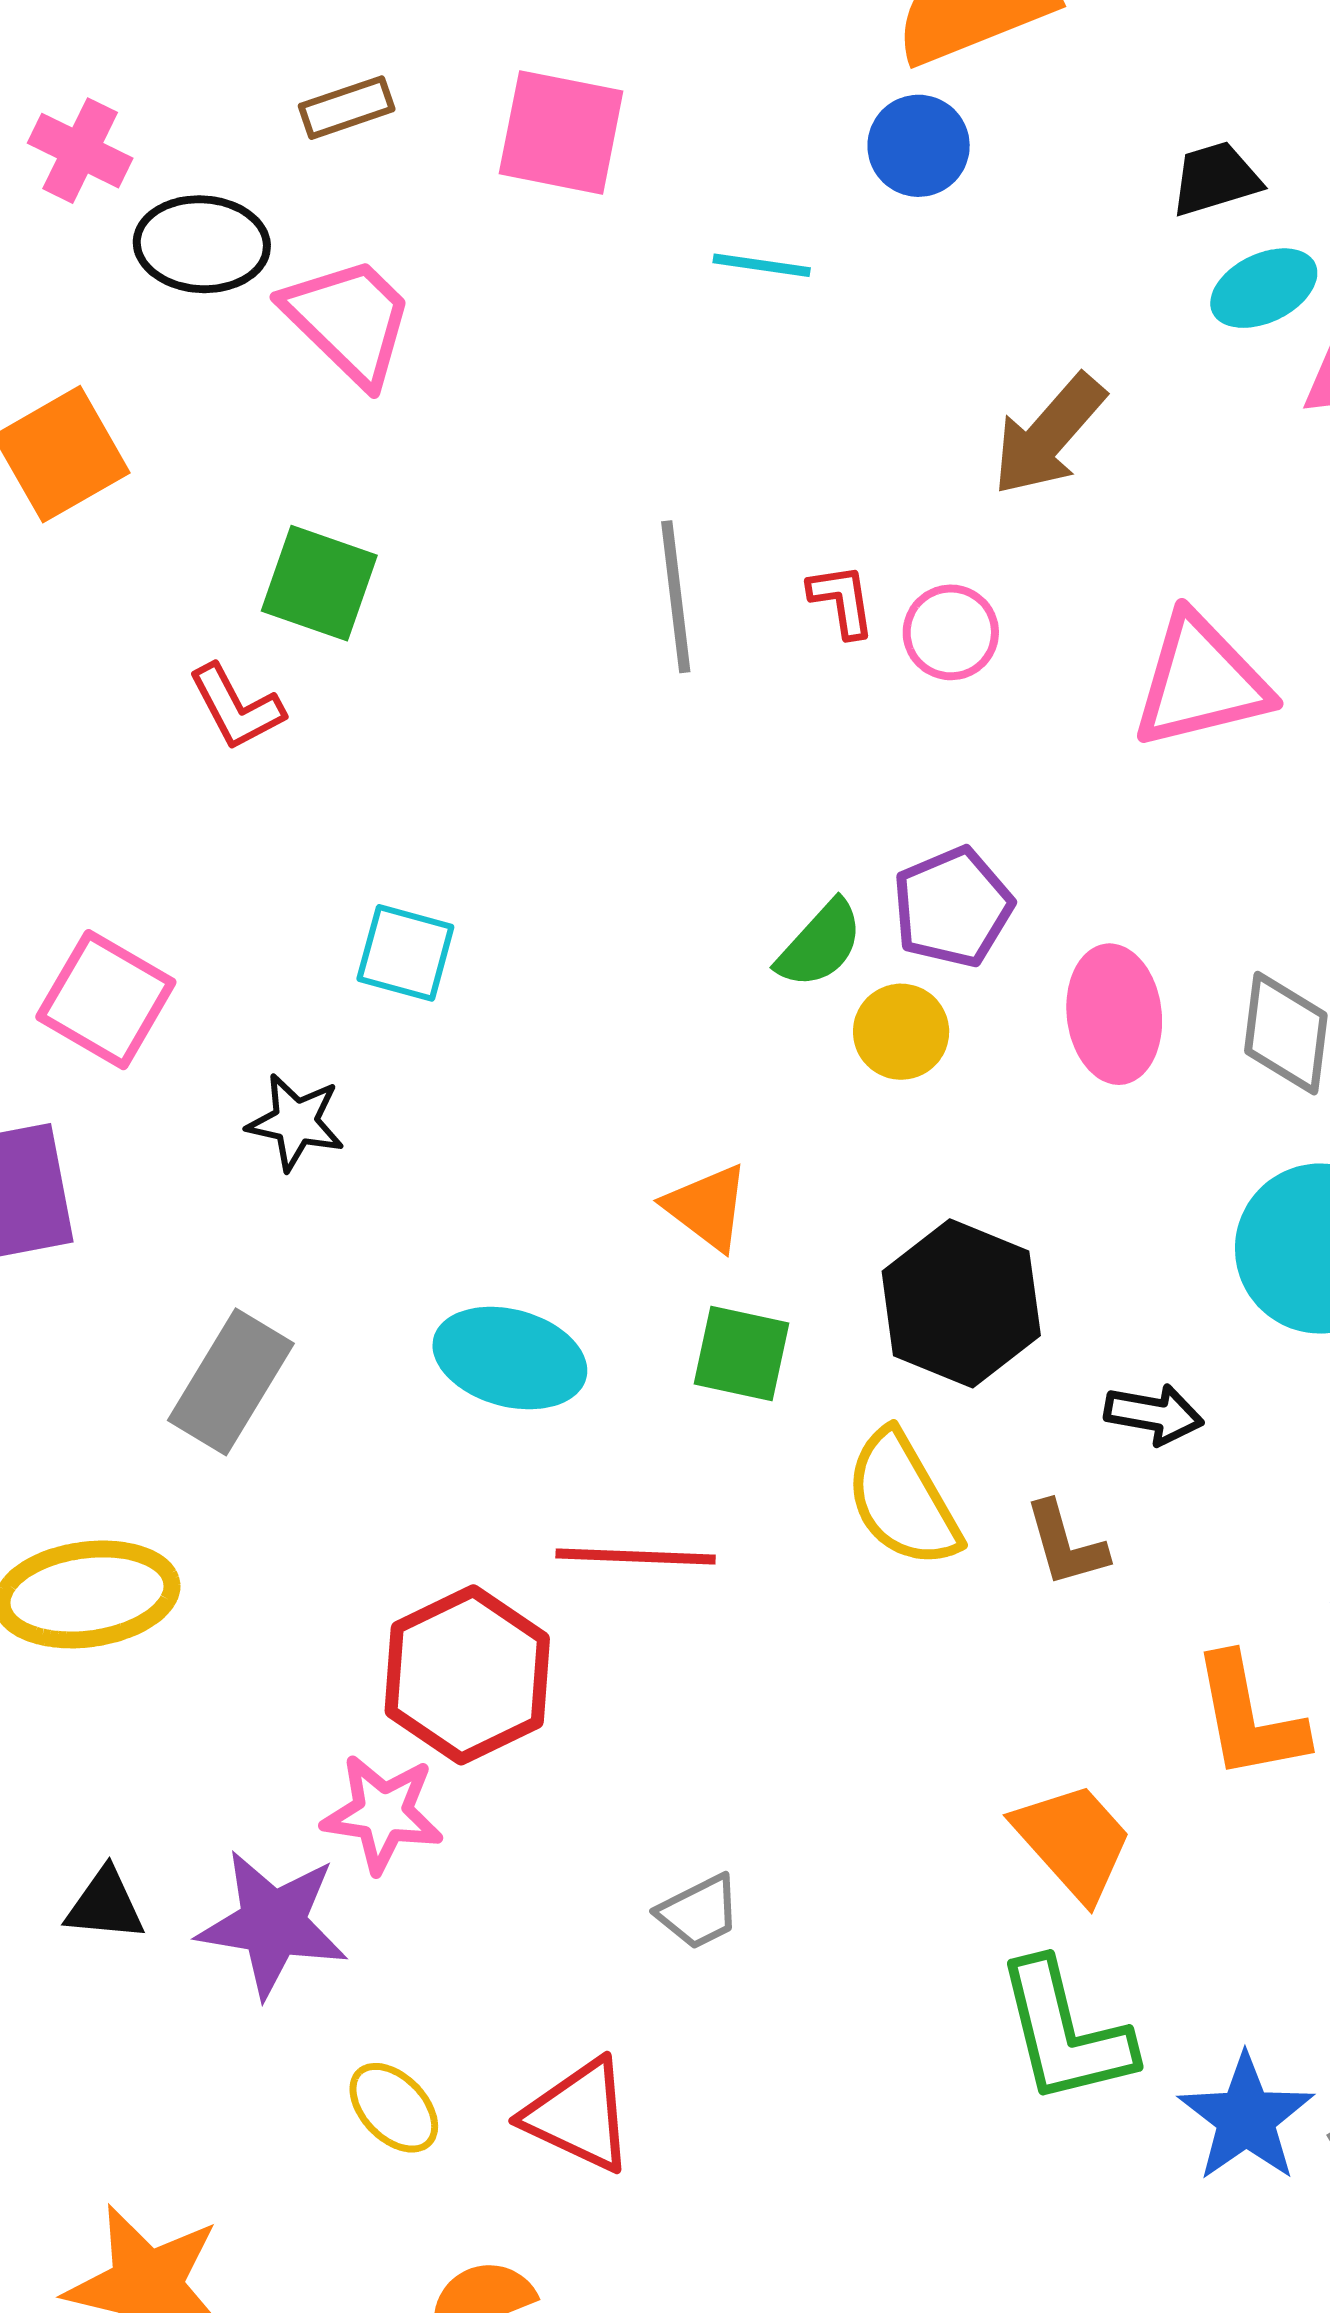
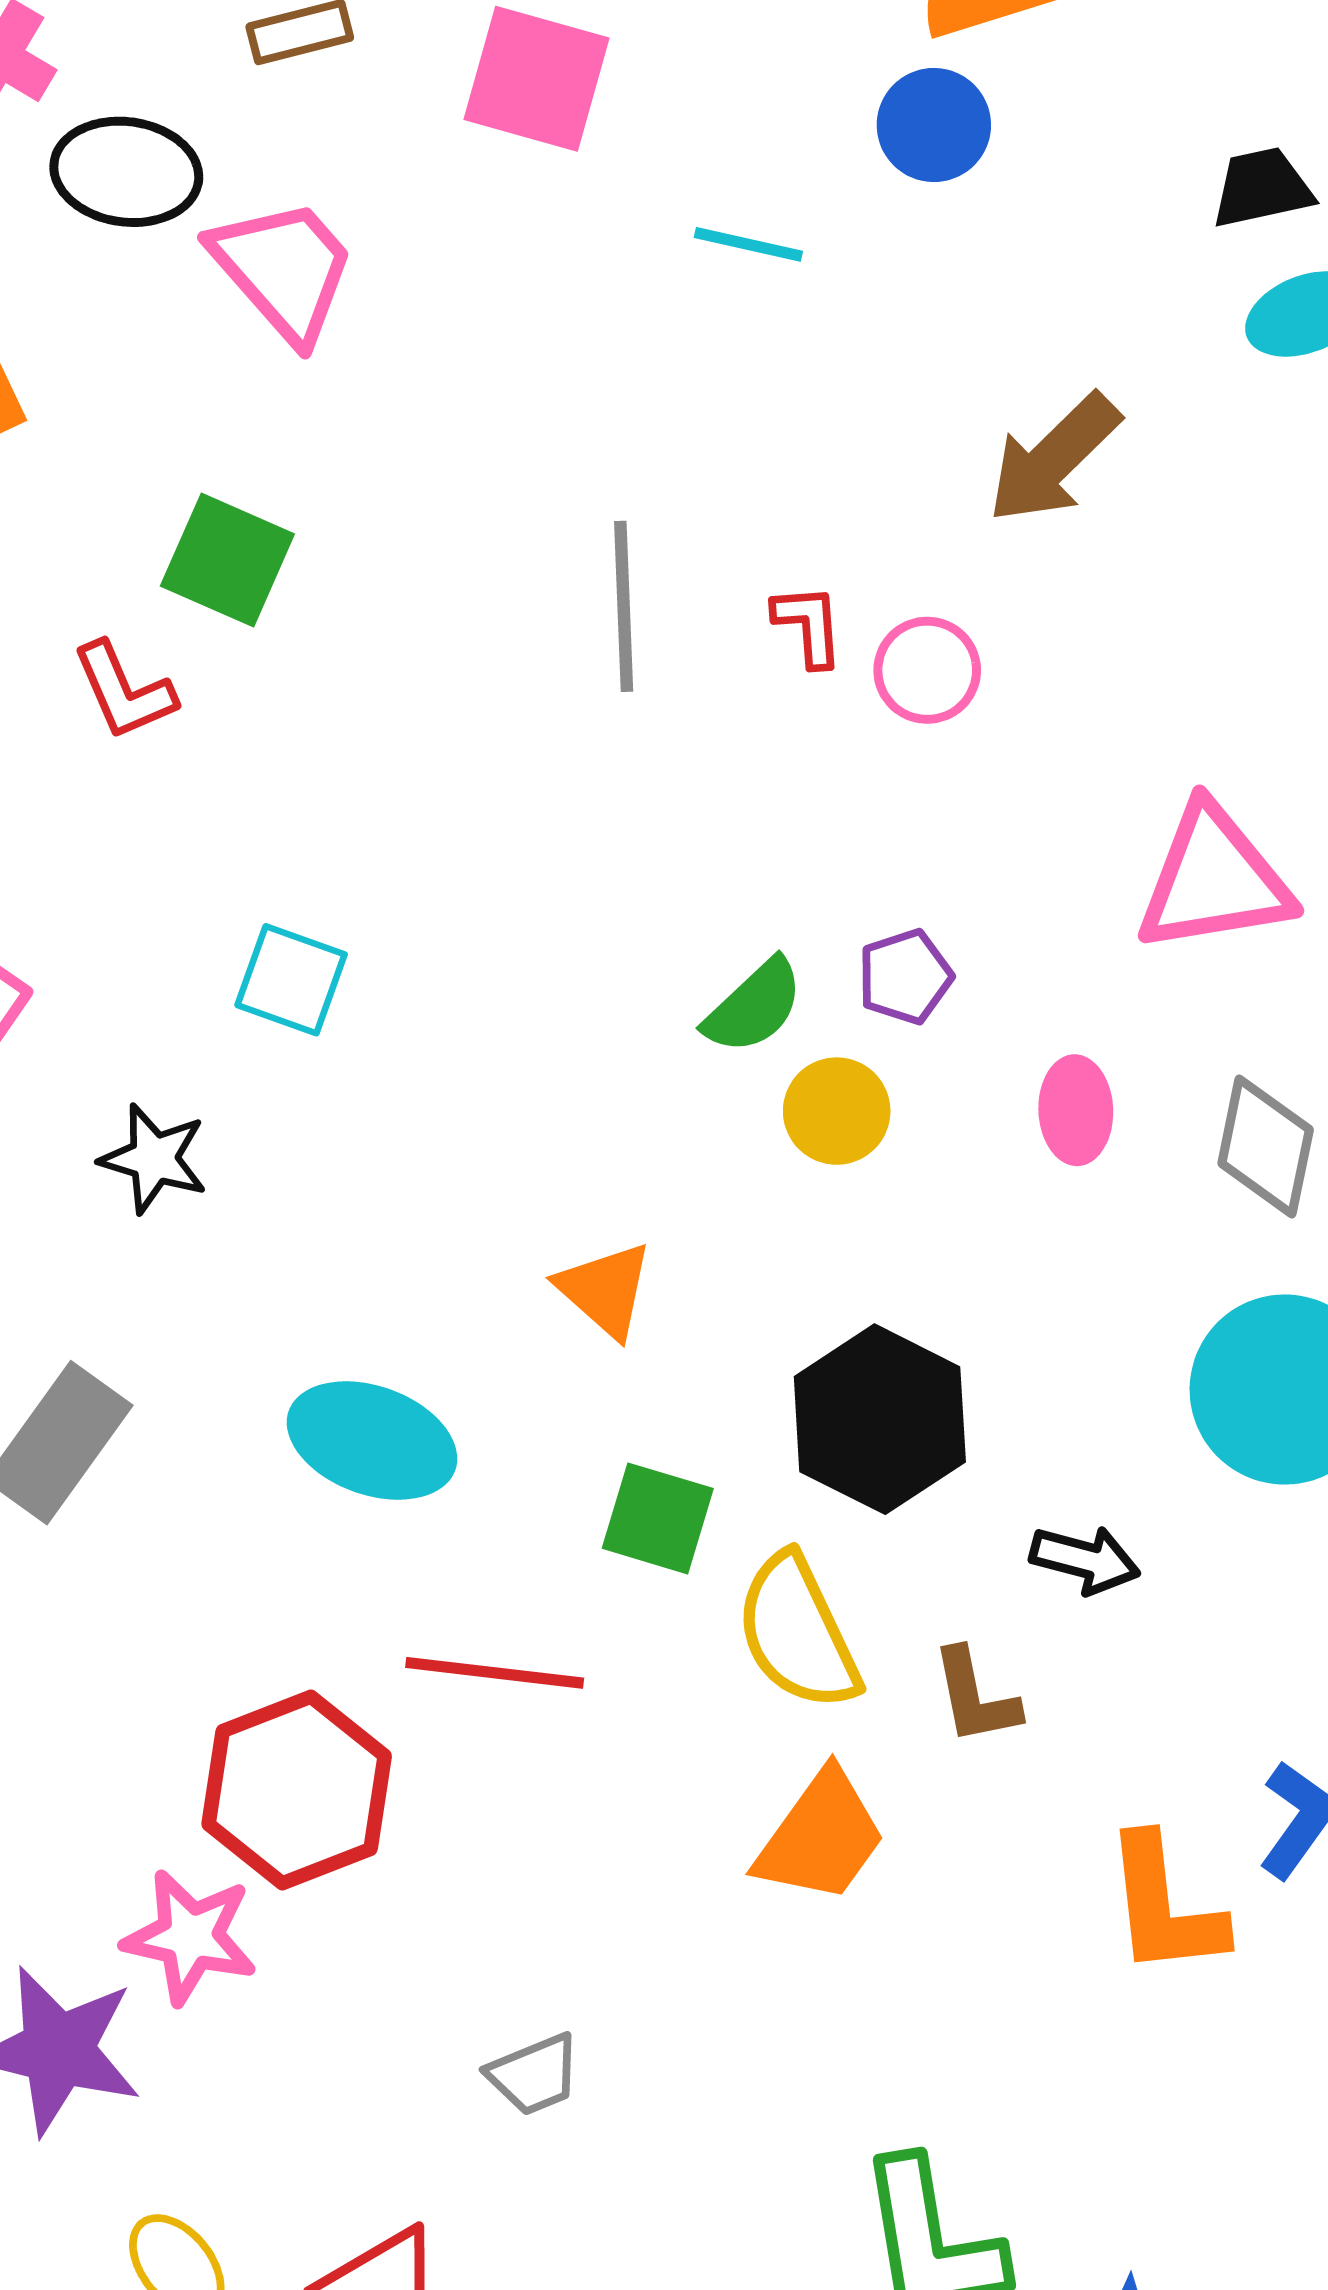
pink triangle: (1201, 682) -> (1214, 880), moved
purple pentagon: (953, 907) -> (905, 977), size x0.7
pink ellipse: (1114, 1014) -> (1076, 1110), size x0.7
green square: (742, 1354) -> (658, 1518), moved
orange trapezoid: (1073, 1841) -> (821, 1837), moved, turned 73

